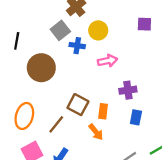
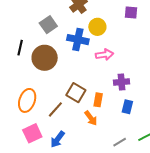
purple square: (144, 24) -> (131, 13), moved
gray square: (60, 30) -> (48, 25), moved
black line: (17, 41) -> (20, 48), moved
blue cross: (77, 46) -> (78, 40), size x1.5

